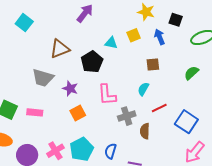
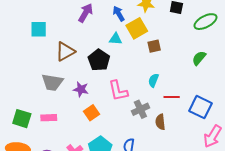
cyan square: (24, 23) -> (39, 29), moved, turned -30
yellow square: (134, 35) -> (137, 28), size x1.5
blue arrow: (160, 37) -> (119, 14), moved
brown square: (153, 65) -> (154, 46), moved
red line: (159, 108) -> (172, 97), turned 35

